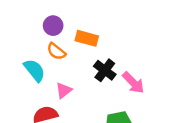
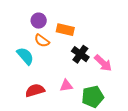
pink triangle: (64, 90) -> (66, 86), moved, turned 32

